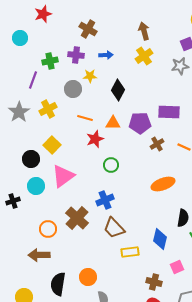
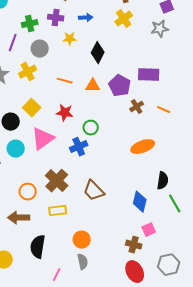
gray circle: (73, 89) -> (40, 49), moved
purple pentagon: (140, 123) -> (120, 86), turned 30
red star: (95, 139) -> (65, 113), moved, turned 30
blue cross: (105, 200) -> (79, 147), moved
yellow rectangle: (130, 252) -> (58, 211), moved
pink square: (177, 267) -> (149, 230), moved
orange circle: (88, 277) -> (82, 240), moved

